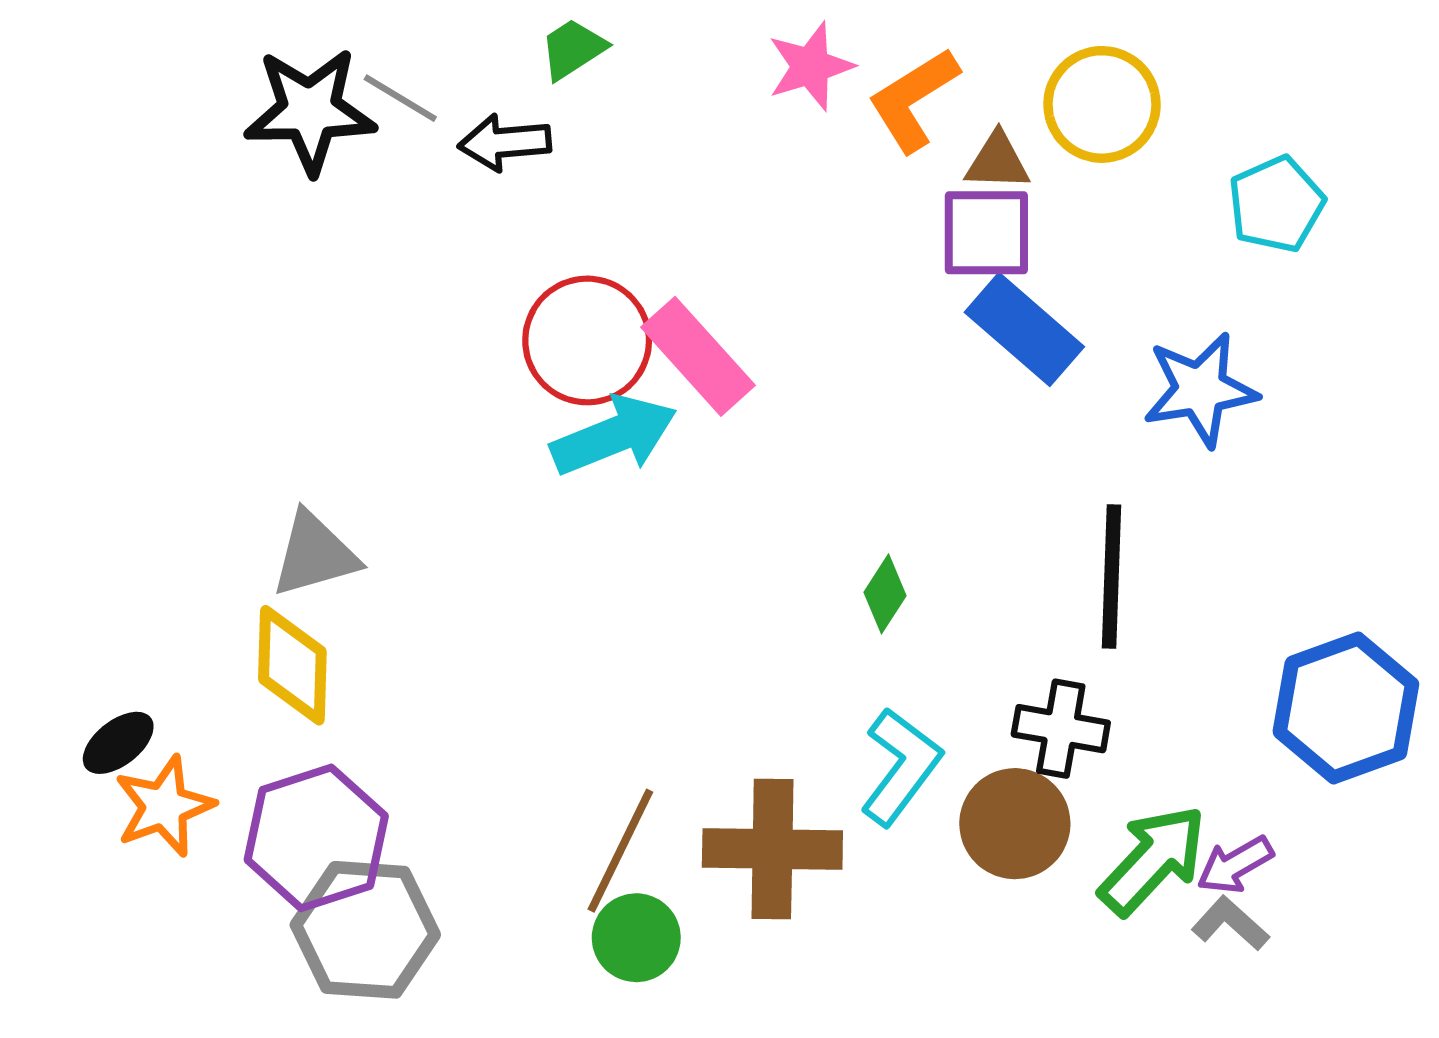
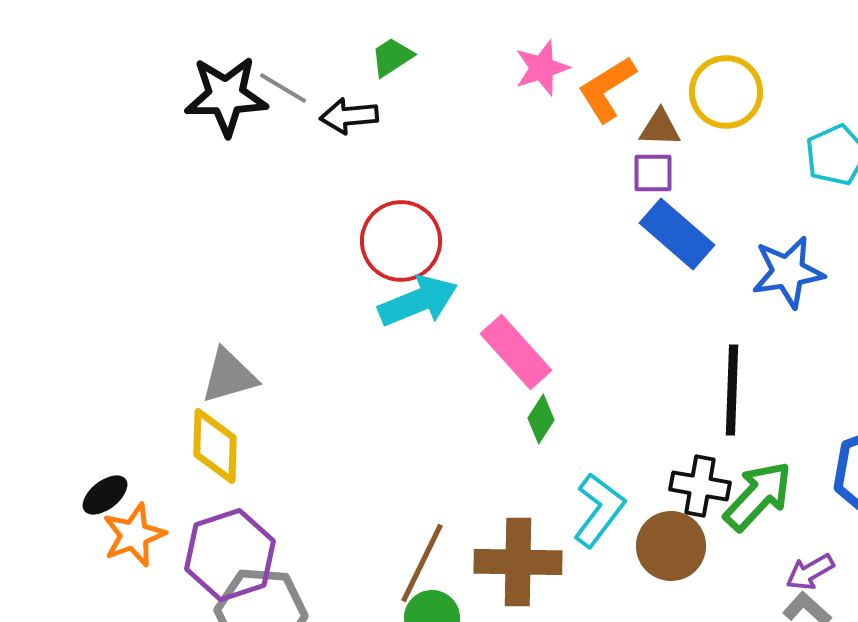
purple square: (986, 233) -> (653, 173), size x0.7
pink rectangle: (698, 356) -> (516, 352), moved
green diamond: (885, 594) -> (541, 419), moved
green arrow: (1153, 860) -> (758, 496), moved

